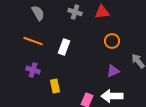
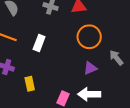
orange circle: (112, 41) -> (89, 37), size x1.5

